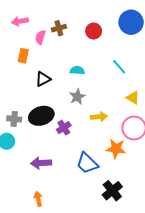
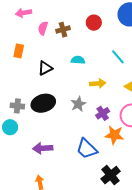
brown cross: (59, 28) -> (63, 30), moved
orange rectangle: (23, 56) -> (19, 51), moved
gray star: (77, 97) -> (78, 104), moved
yellow arrow: (99, 117) -> (98, 83), moved
purple cross: (64, 128) -> (103, 113), moved

